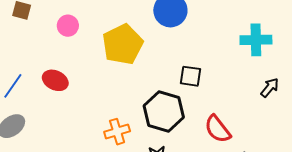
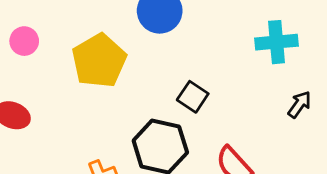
black square: (191, 76) -> (193, 97), turned 30

